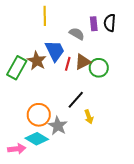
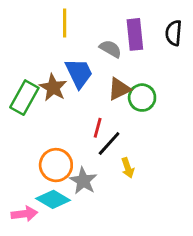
black semicircle: (110, 23) -> (174, 33), moved
purple rectangle: (94, 24) -> (135, 34), size x1.5
red line: (68, 64) -> (98, 128), moved

